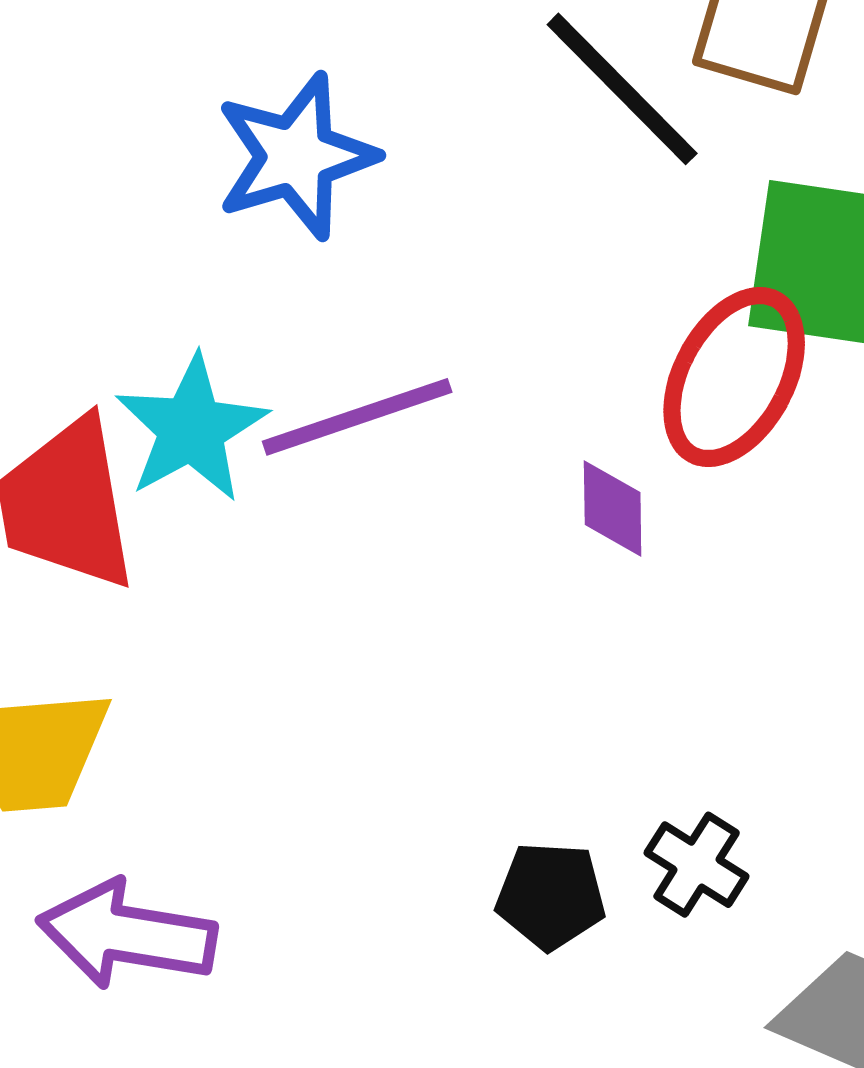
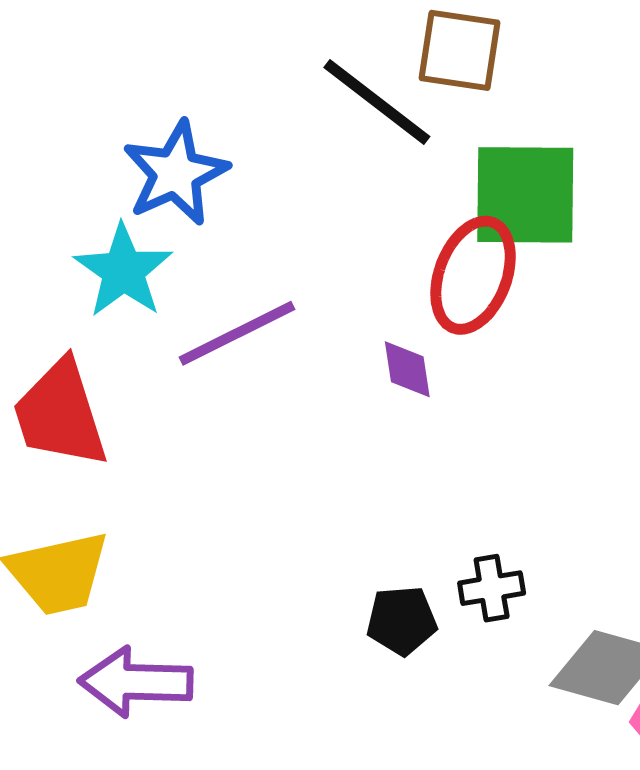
cyan star: (191, 429) -> (123, 271), moved
black cross: (697, 865) -> (492, 588), turned -34

